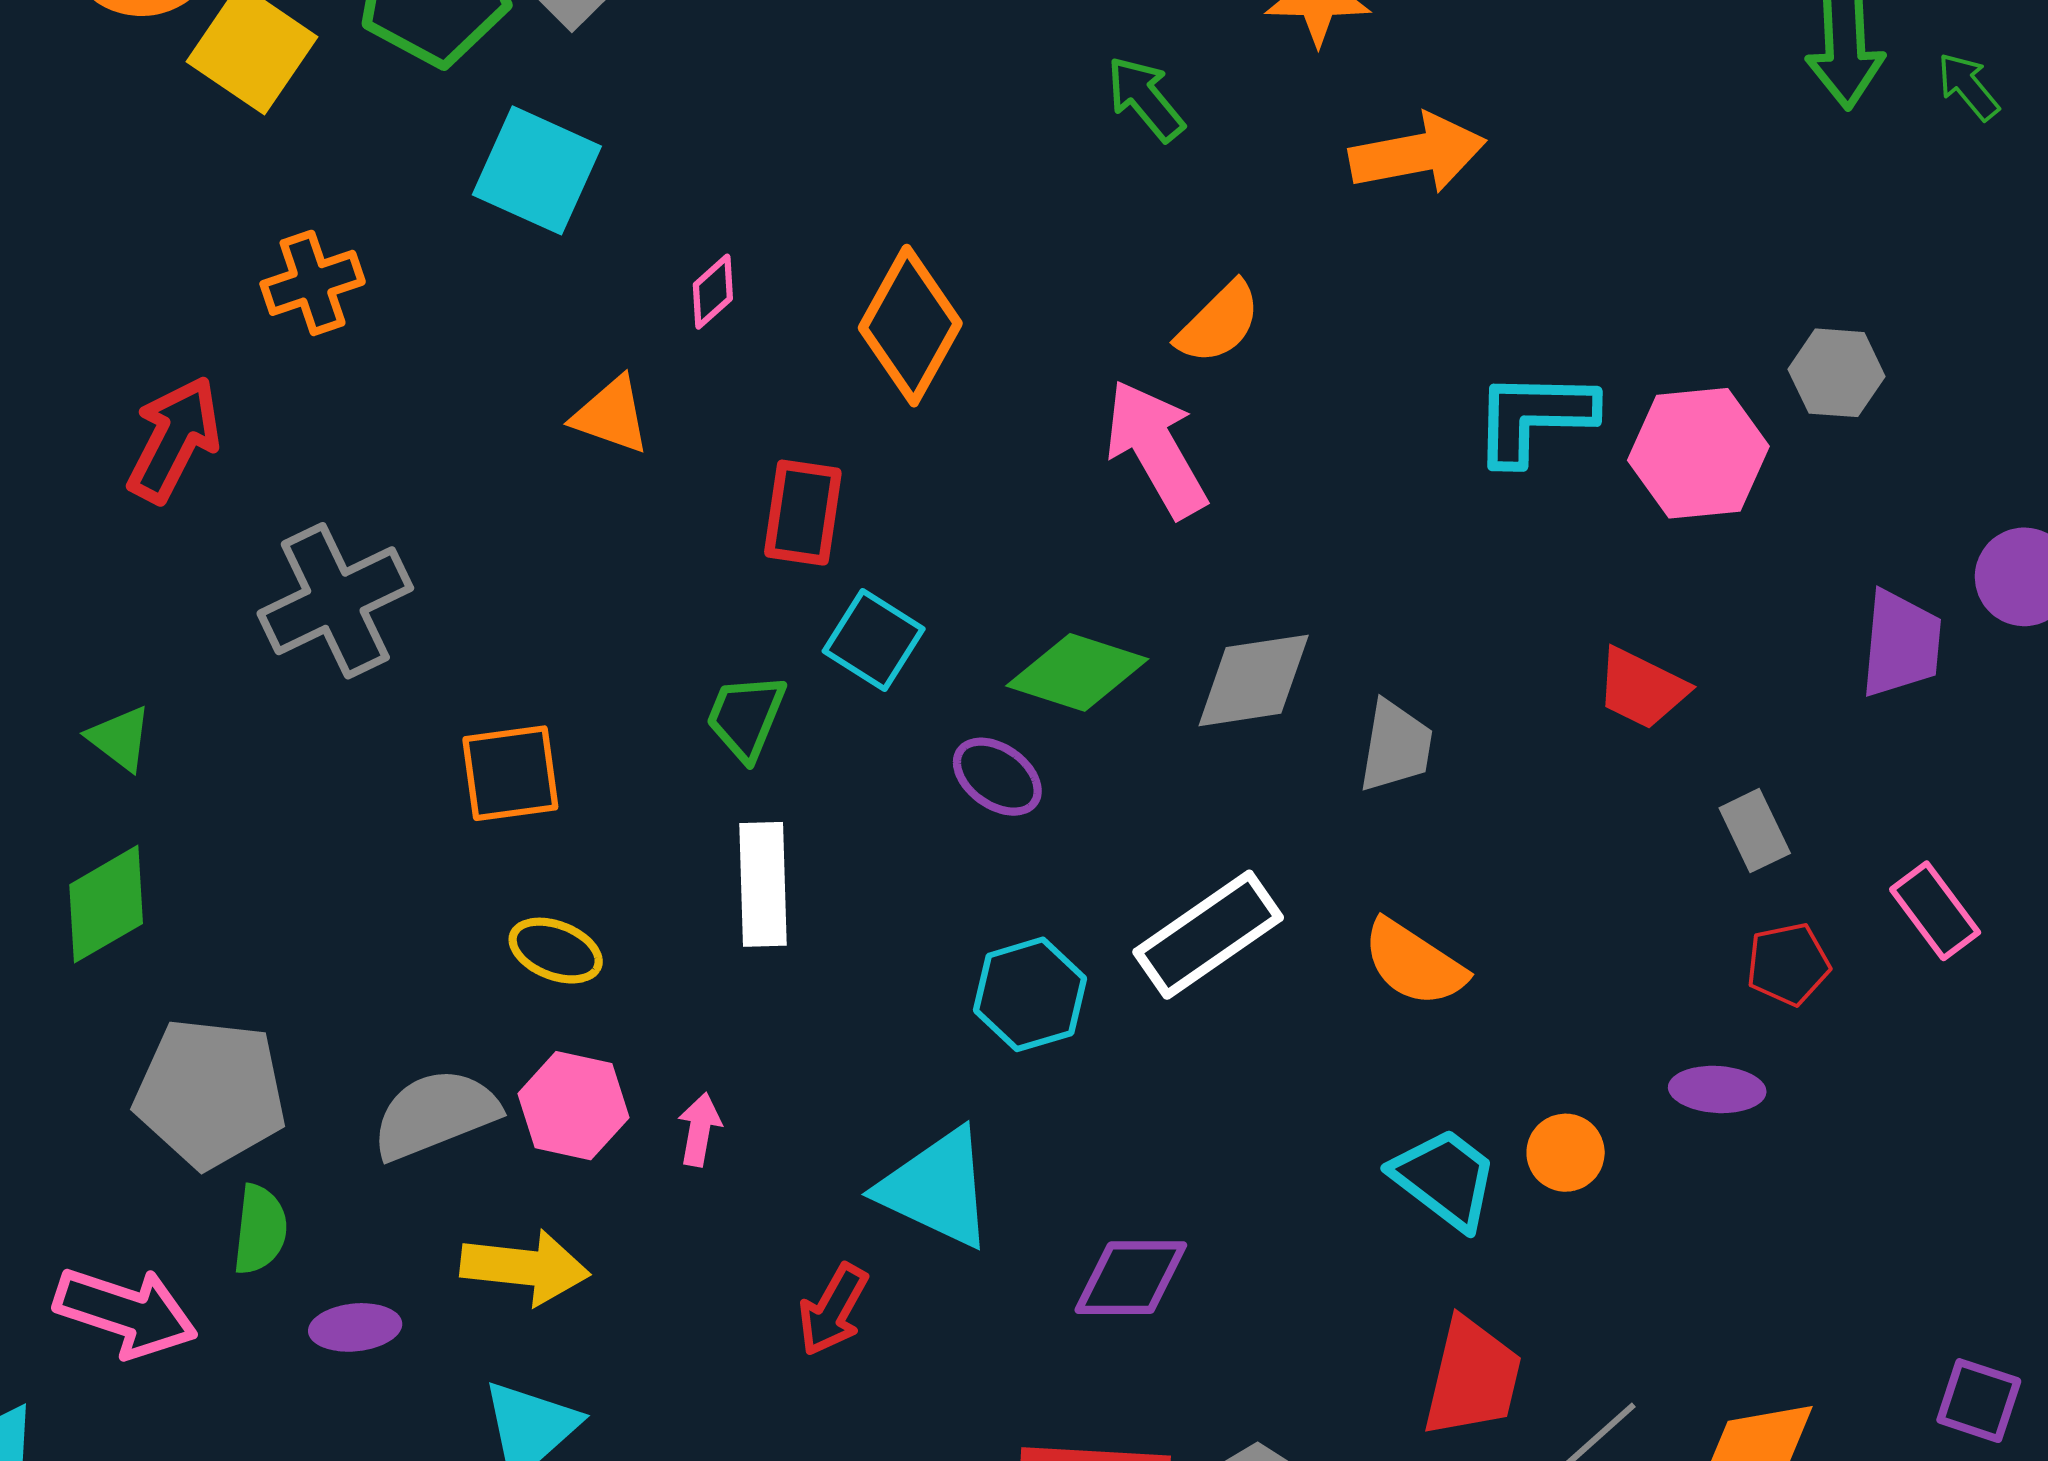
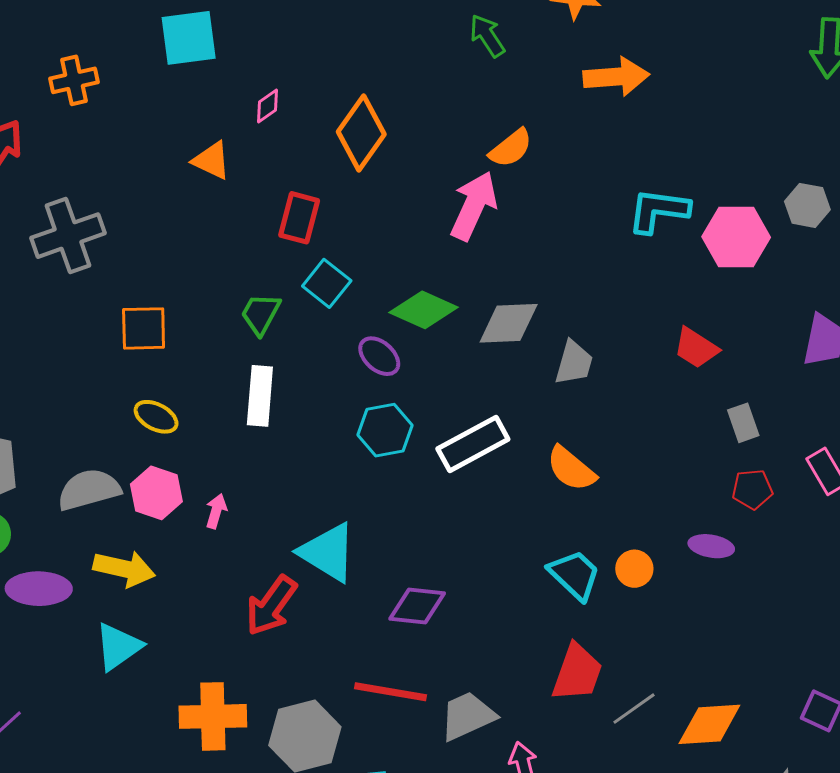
cyan square: (537, 170) -> (189, 38), turned -38
pink arrow: (1156, 449) -> (474, 206), turned 48
cyan hexagon: (1030, 994) -> (385, 430), moved
red arrow: (833, 1310) -> (271, 606), size x1.4
purple ellipse: (355, 1327) -> (39, 589), size x1.5

